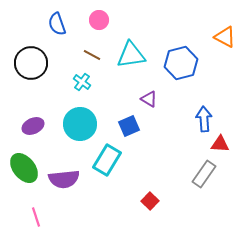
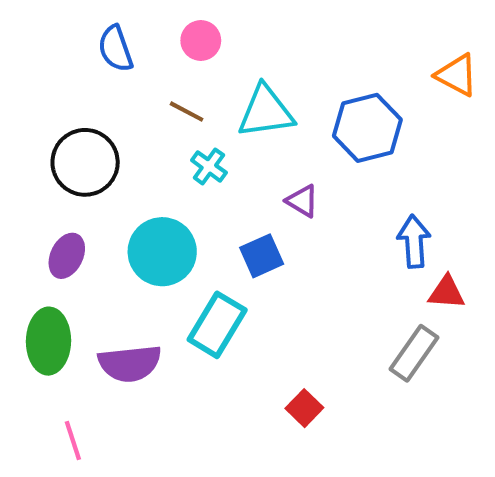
black circle: (31, 63) -> (85, 162), moved
cyan cross: (82, 82) -> (209, 166), moved
purple ellipse: (33, 126) -> (67, 256), turned -40
green ellipse: (24, 168) -> (49, 341), turned 40

